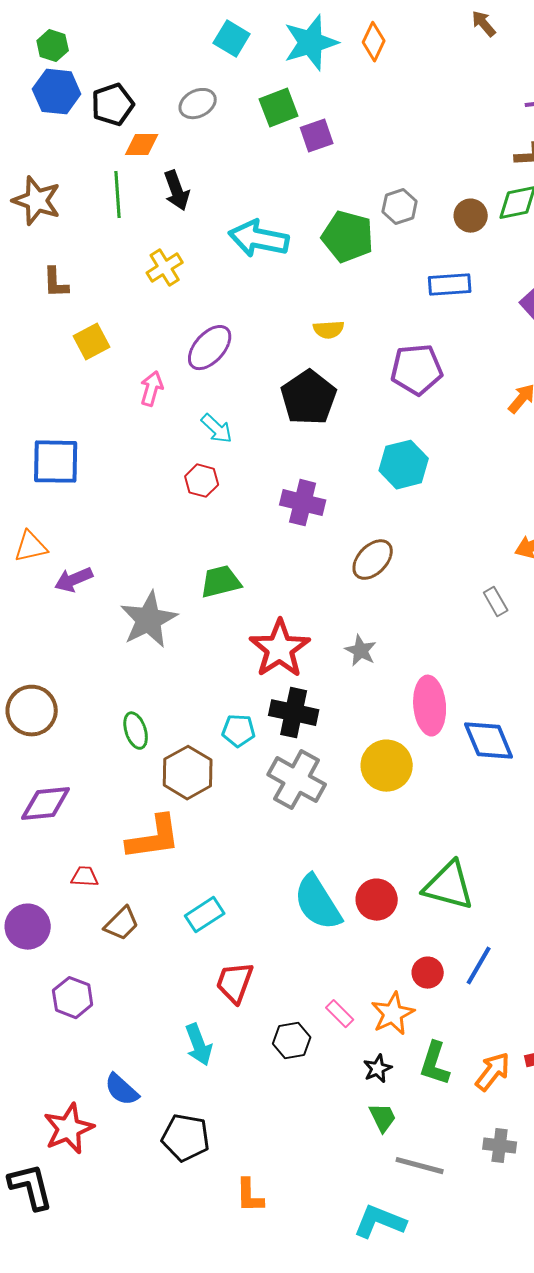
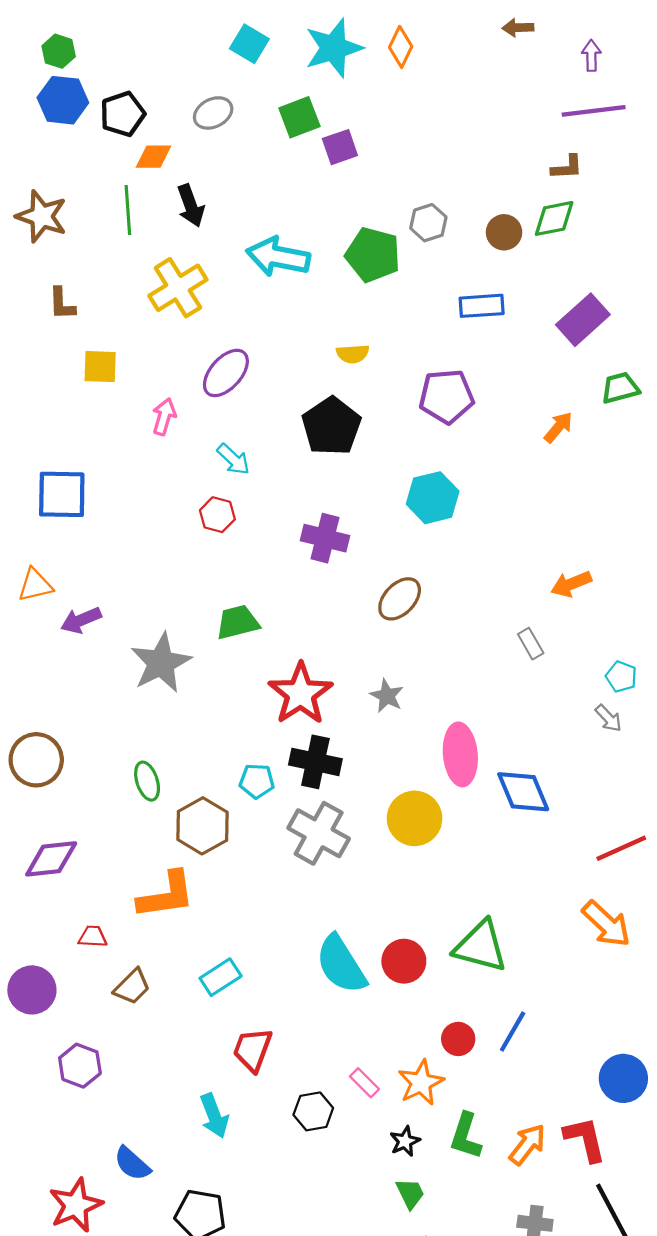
brown arrow: (484, 24) -> (518, 28), turned -52
yellow cross: (165, 268) -> (178, 288), size x1.5
yellow square: (92, 342) -> (100, 367), turned 30

